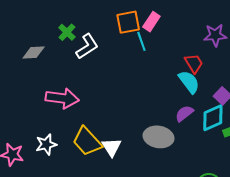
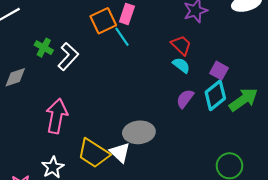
cyan semicircle: (189, 82) -> (181, 65), size x0.7
pink arrow: (62, 98) -> (57, 116), turned -72
gray ellipse: (158, 137) -> (139, 132), moved

